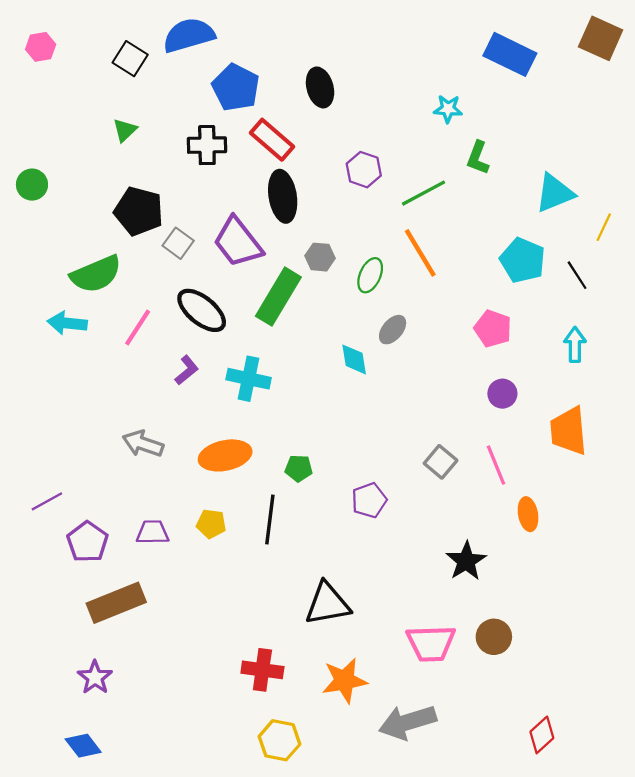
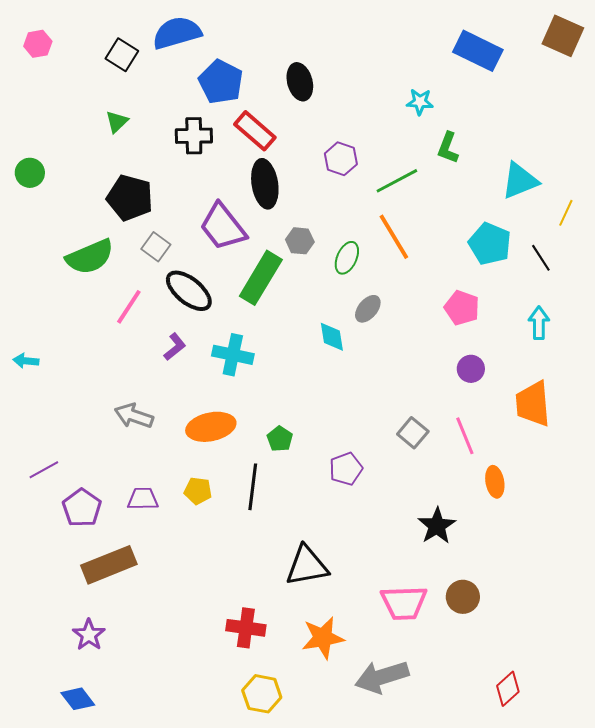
gray square: (178, 243) -> (156, 247), moved
cyan arrow: (67, 323) -> (26, 361), moved, size x0.7
green pentagon: (299, 468) -> (280, 439), turned 30

